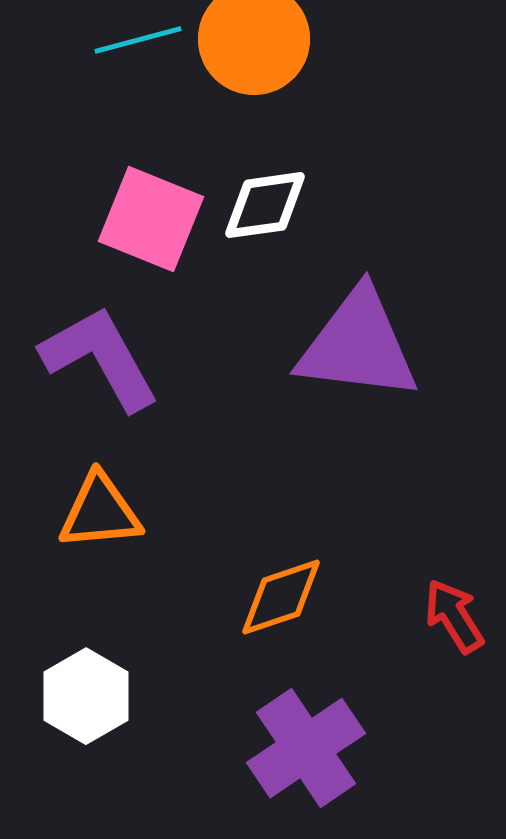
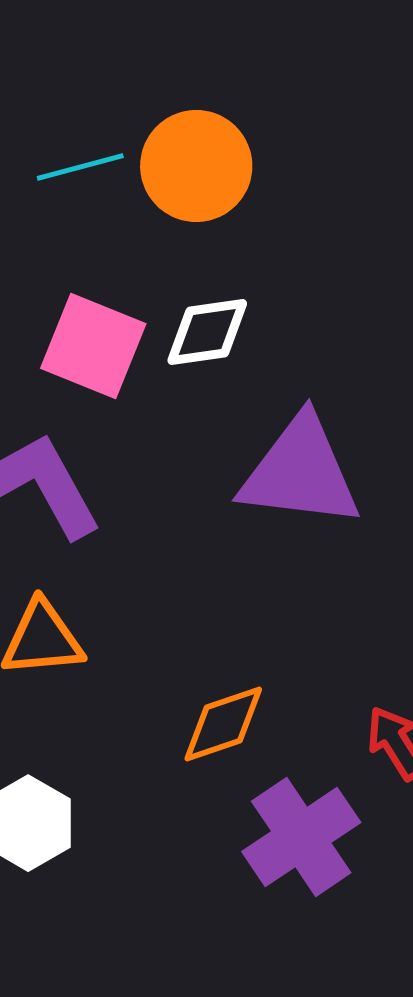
purple cross: (306, 748) -> (301, 837), moved

